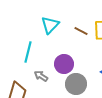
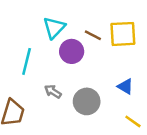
purple circle: (64, 64) -> (72, 51), moved
gray arrow: (41, 76) -> (53, 91), moved

